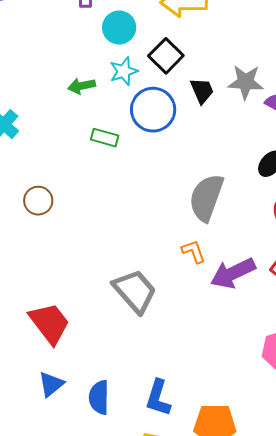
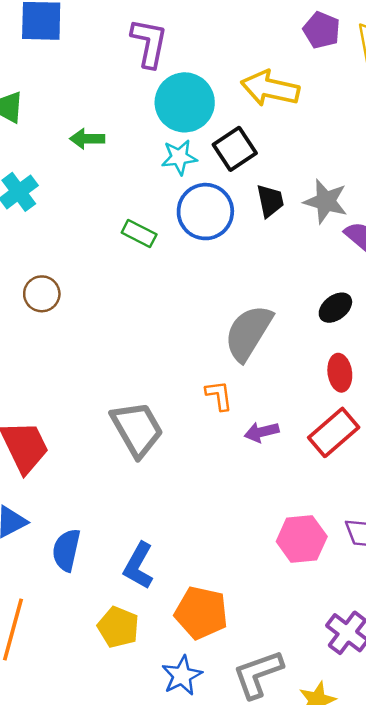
cyan circle: (119, 28) -> (185, 102), size x1.4
green arrow: (82, 86) -> (87, 139), moved
purple arrow: (233, 273) -> (262, 432), size x0.6

